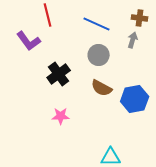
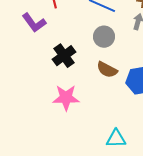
pink star: (61, 116) -> (66, 98), size x1.5

